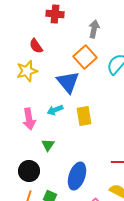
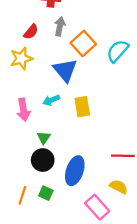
gray arrow: (94, 29) -> (60, 26), moved
red semicircle: (36, 46) -> (31, 32), turned -105
black circle: (29, 171) -> (43, 160), moved

